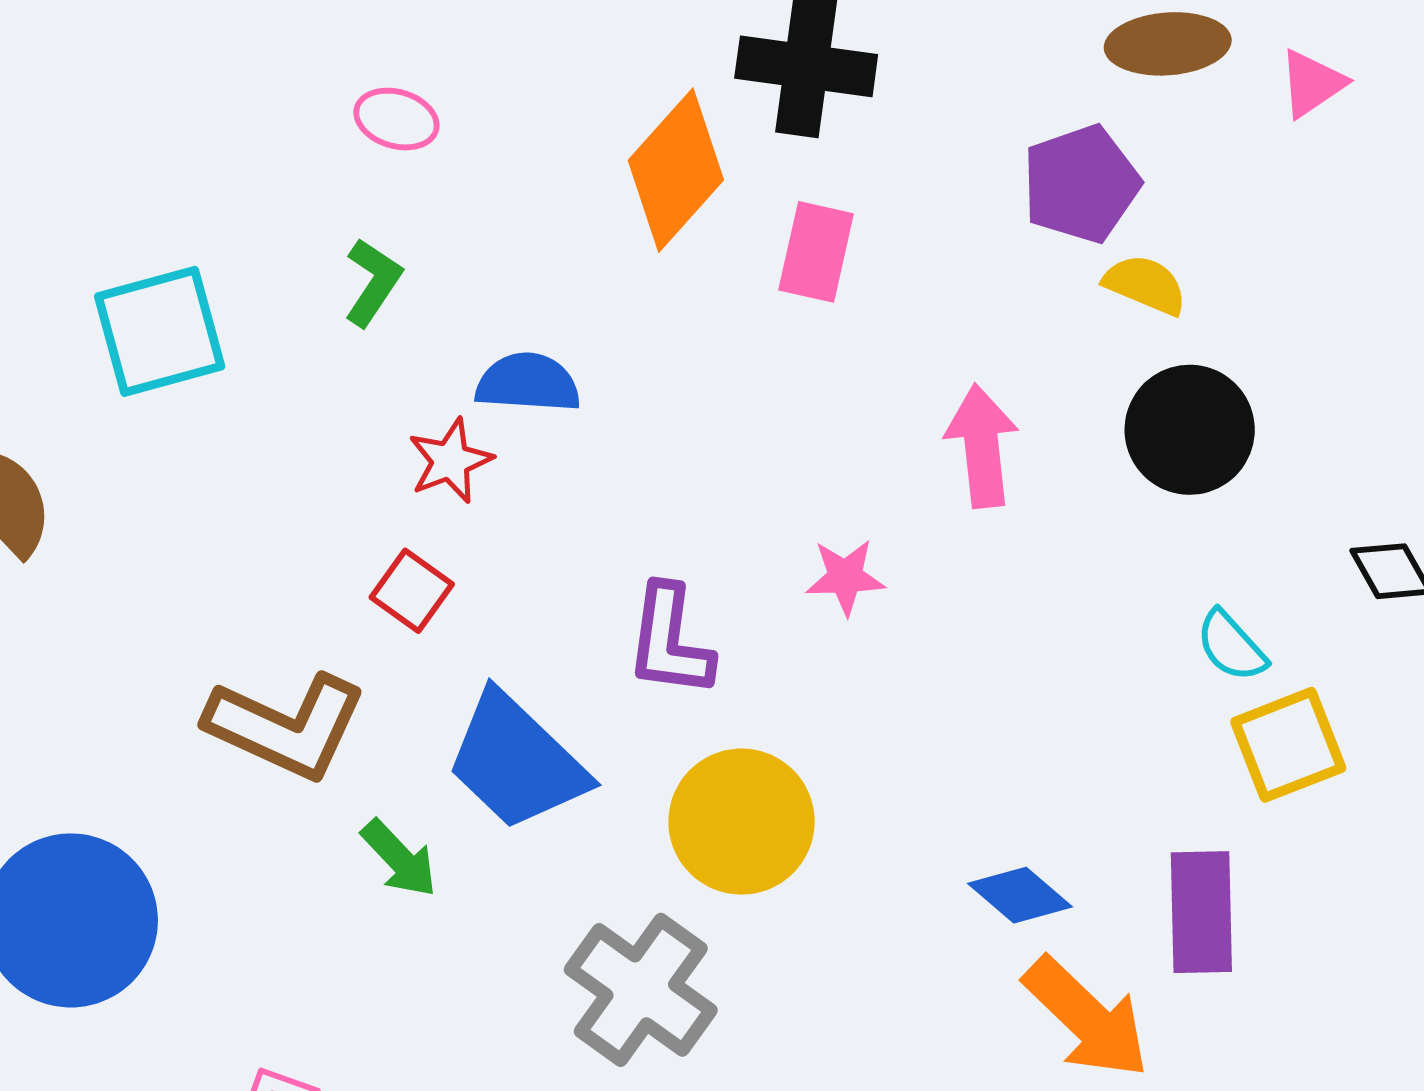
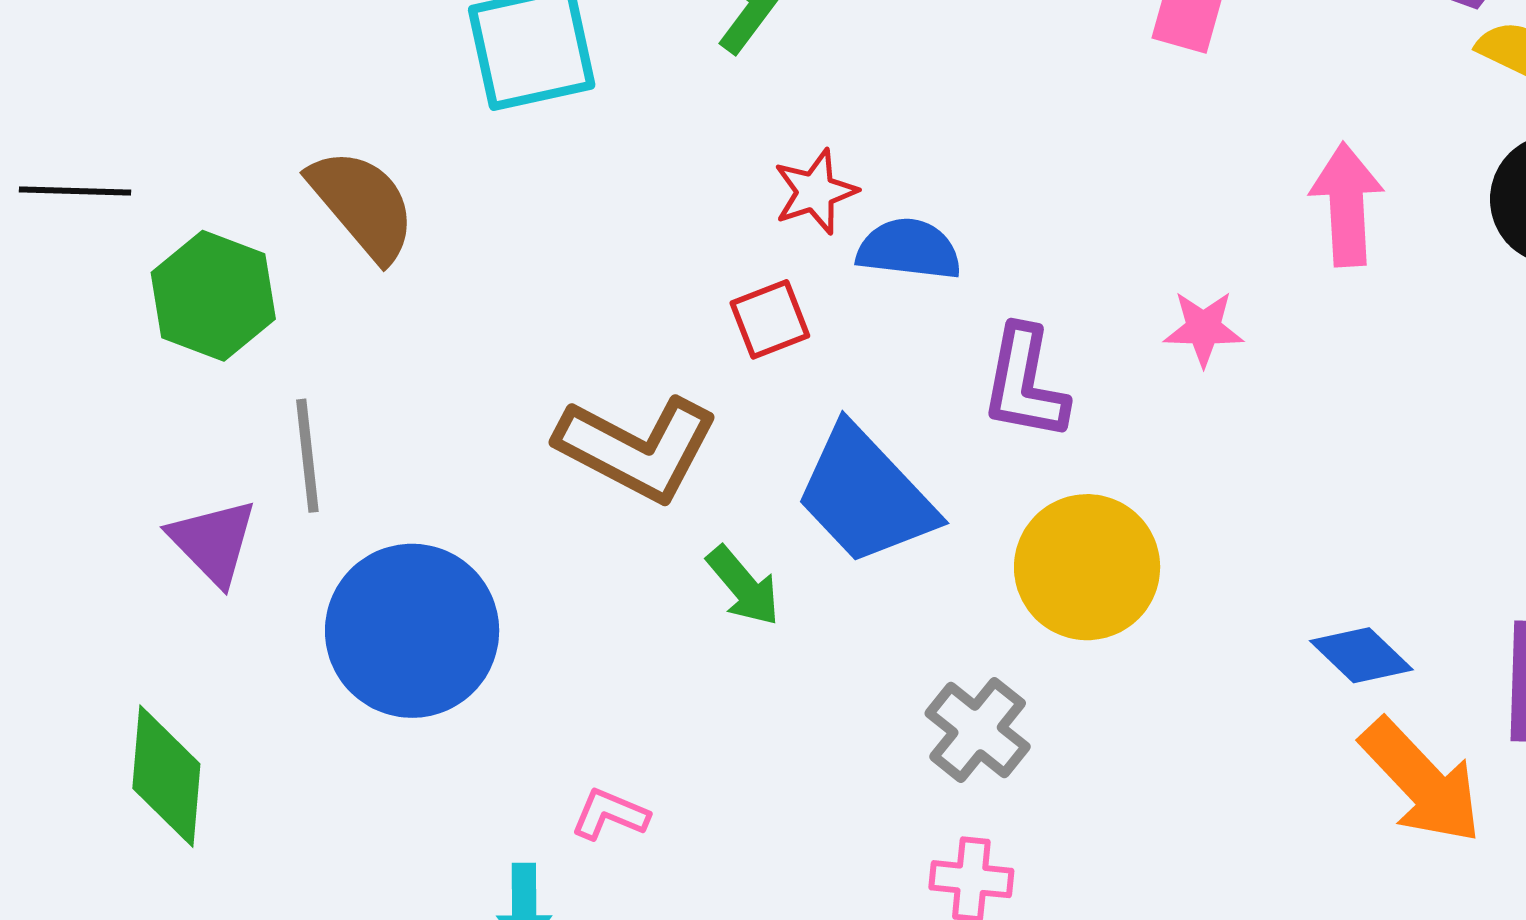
blue semicircle: (528, 383) -> (909, 249), moved
red square: (412, 591) -> (770, 319), turned 30
gray cross: (641, 990) -> (978, 730), size x0.7

